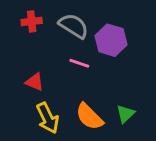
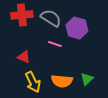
red cross: (32, 21) -> (22, 15), size x1.5
orange semicircle: (89, 117) -> (62, 81), turned -40

